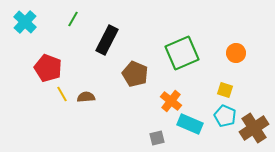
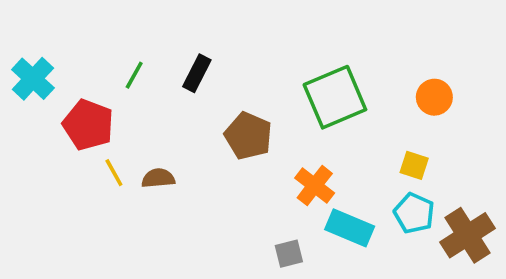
green line: (73, 19) -> (134, 75), moved
cyan cross: (25, 22) -> (33, 79), moved
black rectangle: (107, 40) -> (197, 73), size x0.7

